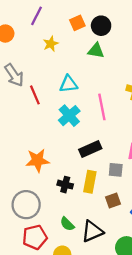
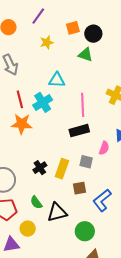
red line: (35, 95) -> (20, 99), moved
cyan cross: (69, 116) -> (43, 102), moved
black rectangle: (90, 149) -> (79, 131), moved
orange star: (38, 160) -> (22, 124), moved
black cross: (65, 185) -> (40, 168), turned 32

